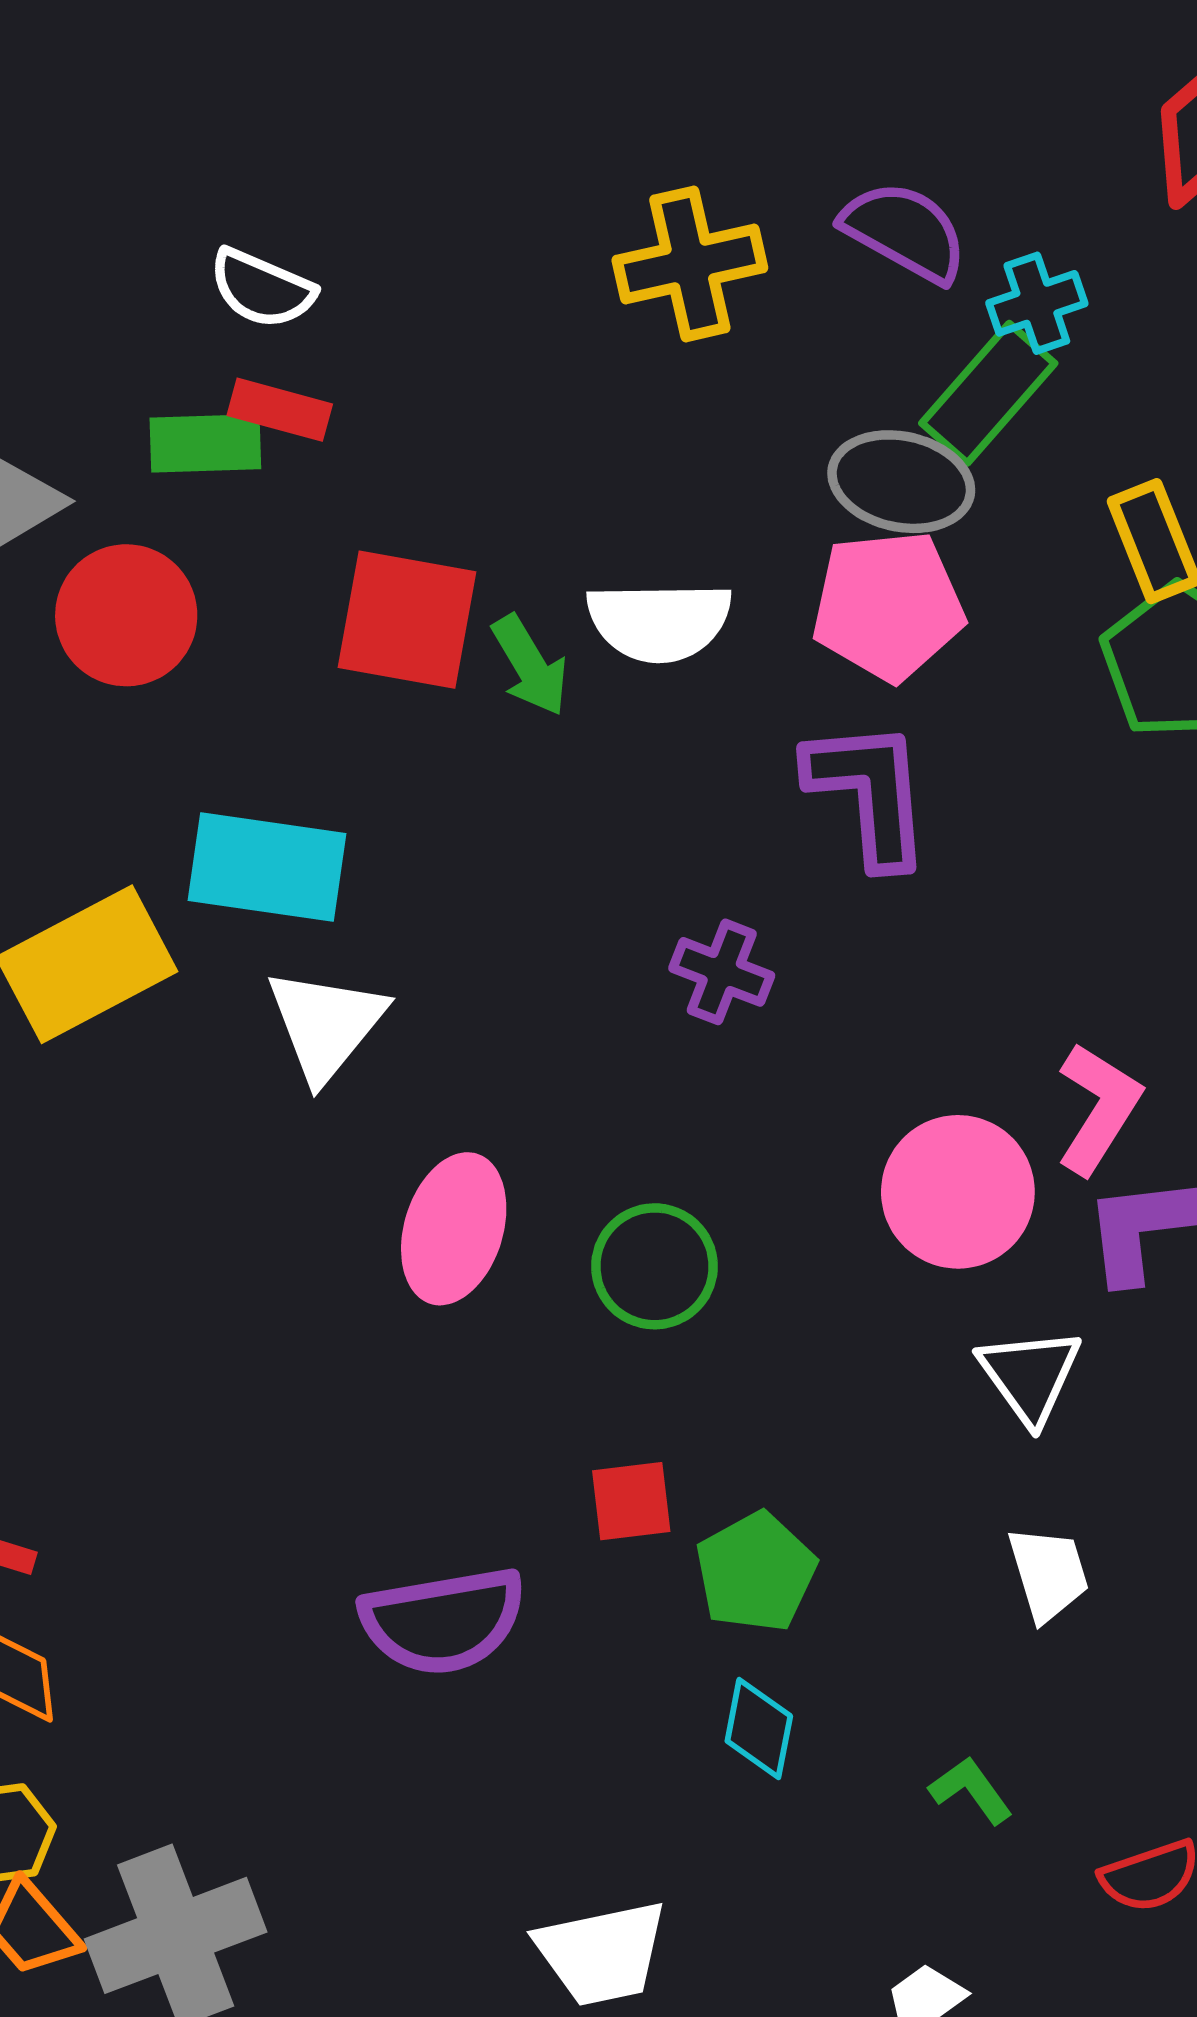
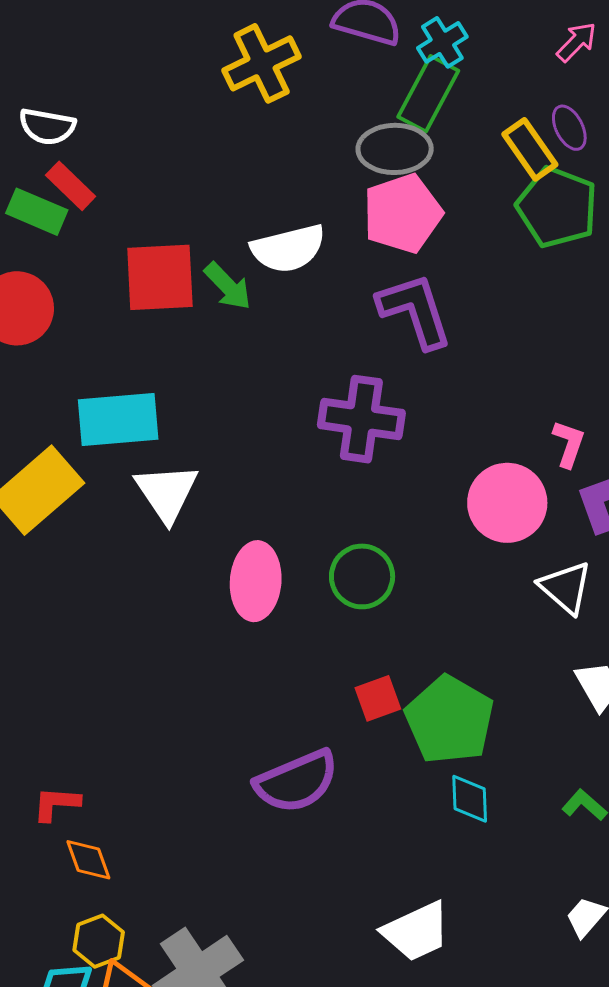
red rectangle: (280, 410) -> (71, 186), turned 42
green rectangle: (205, 443) -> (37, 212), turned 38
purple cross: (722, 972) -> (361, 419), size x1.6
pink L-shape: (1098, 1108) -> (569, 444), size x0.7
green pentagon: (756, 1572) -> (450, 720), size x1.4

